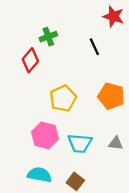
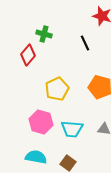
green cross: (48, 37) -> (44, 34), turned 35

